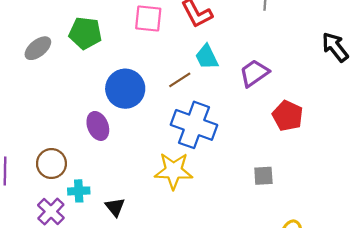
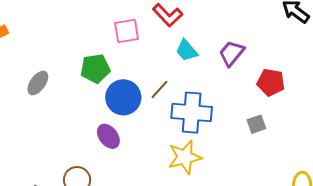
green pentagon: (85, 33) -> (95, 69), moved
brown line: (180, 80) -> (159, 89), moved
gray square: (263, 176) -> (256, 124), moved

